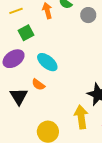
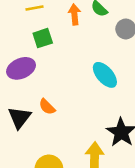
cyan ellipse: (47, 62) -> (105, 75), moved

